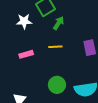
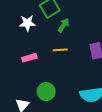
green circle: (57, 85) -> (46, 92), moved

